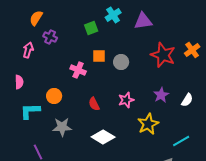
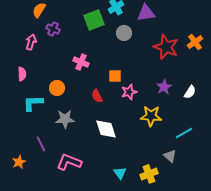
green square: (91, 28) -> (94, 20), size x1.5
orange square: (99, 56) -> (115, 76), moved
gray circle: (121, 62) -> (124, 33), moved
yellow star: (148, 124) -> (151, 116), turned 30
white diamond: (103, 137) -> (106, 129), turned 40

